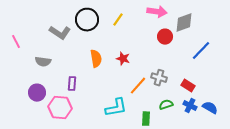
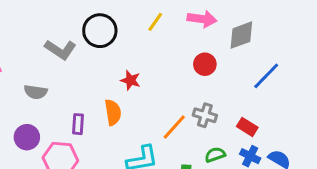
yellow line: (118, 20) -> (155, 22), moved
red circle: (165, 37) -> (205, 64), moved
orange semicircle: (96, 59) -> (113, 112), moved
red star: (123, 59) -> (130, 80), moved

